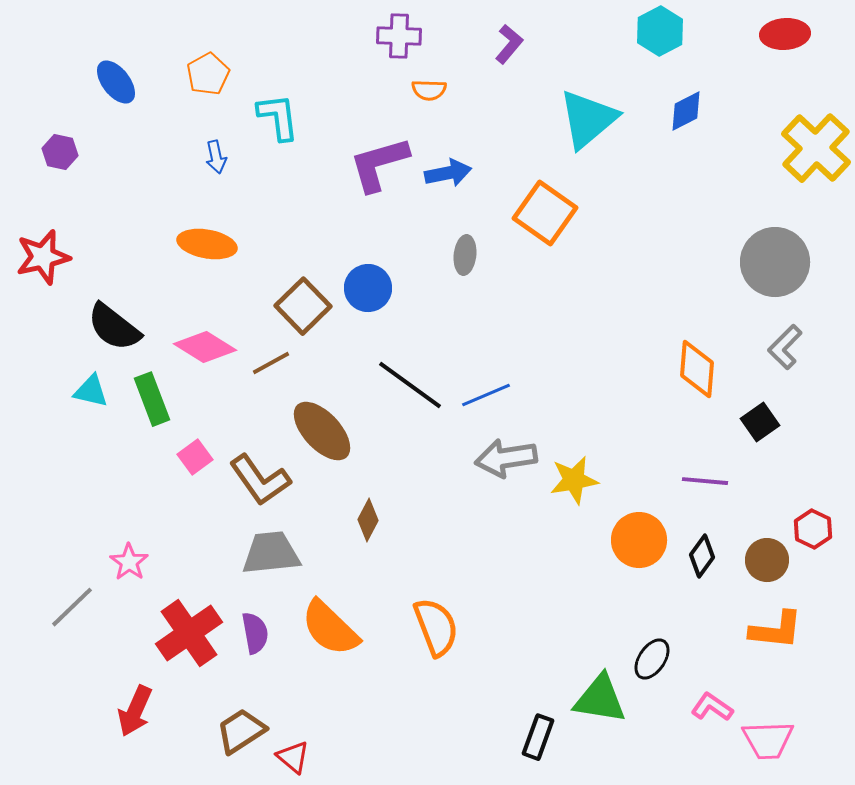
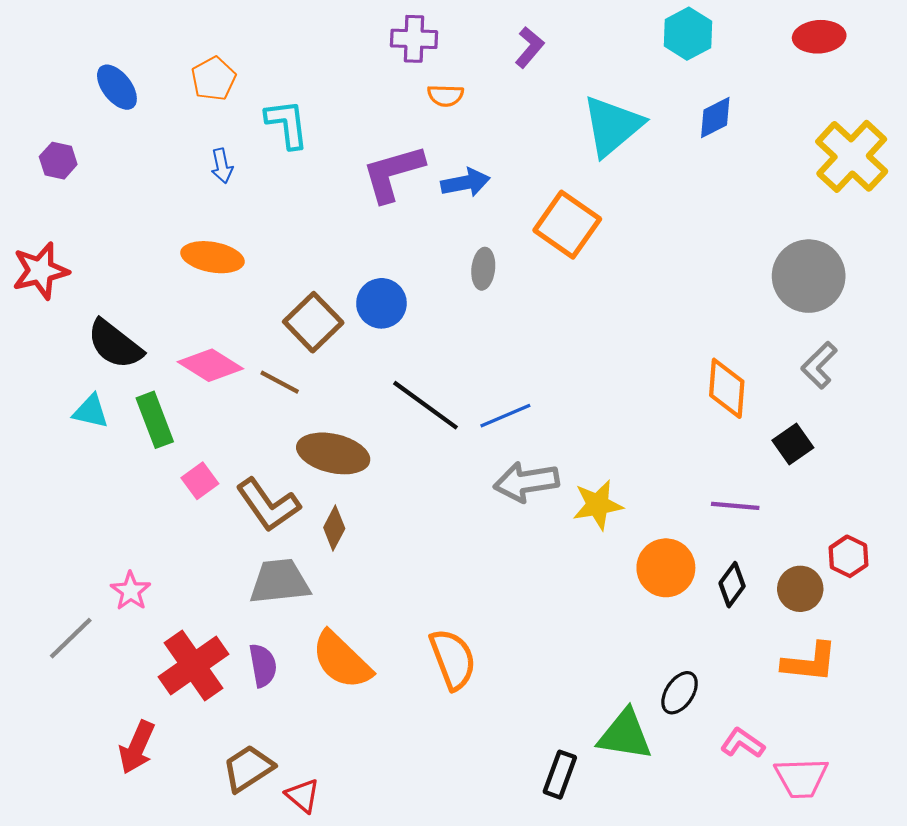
brown line: (271, 363) -> (280, 382), turned 57
brown ellipse: (322, 431) -> (333, 453), turned -34
brown diamond: (368, 520) -> (334, 528), moved

